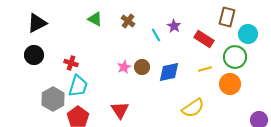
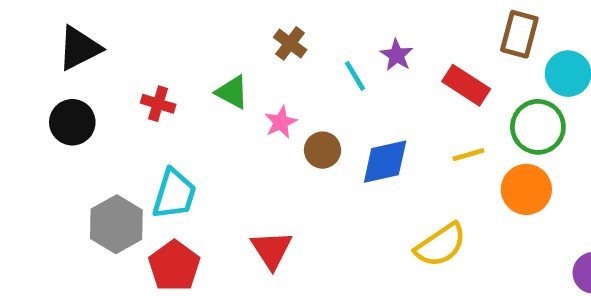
green triangle: (95, 19) -> (232, 92), moved
red cross: (71, 63) -> (158, 104), moved
pink star: (124, 67) -> (281, 122), moved

